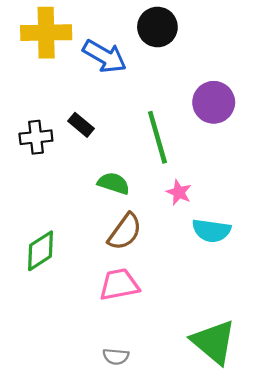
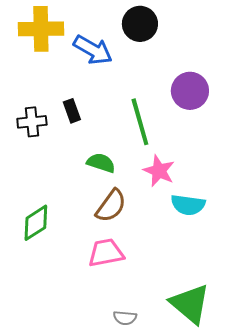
black rectangle: (81, 125) -> (72, 111), turned 30
pink star: (179, 192) -> (159, 171), size x1.4
gray semicircle: (116, 356) -> (125, 318), moved

